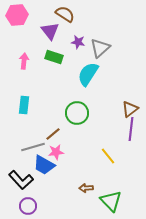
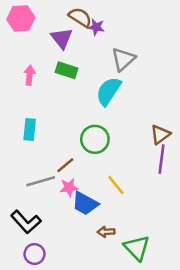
purple star: (78, 42) -> (96, 27), moved
yellow line: (108, 156) -> (116, 185), moved
blue trapezoid: (44, 165) -> (85, 203), moved

